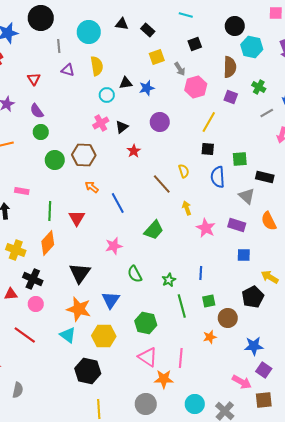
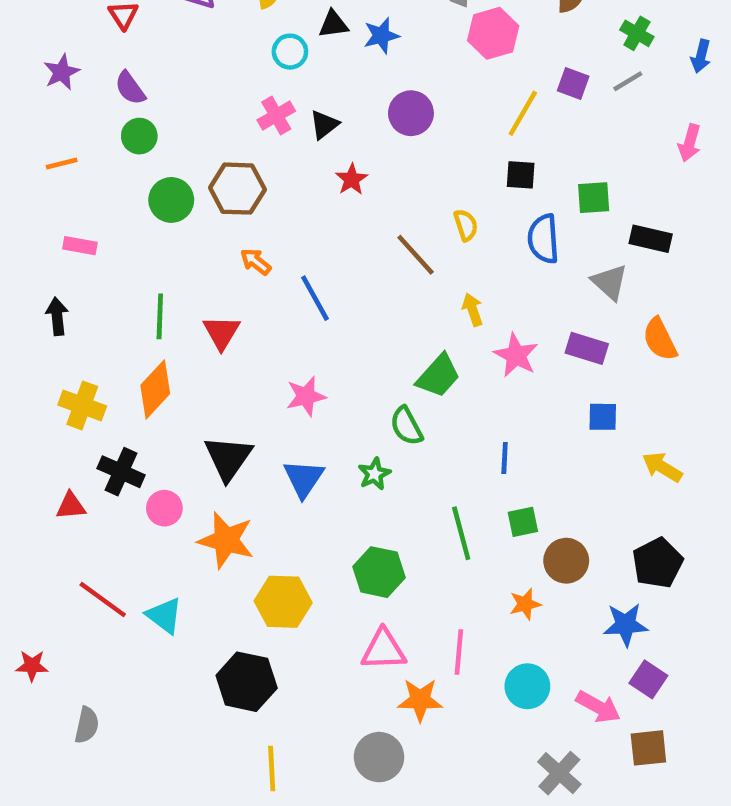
purple square: (231, 97) -> (573, 84), moved
gray line: (267, 113) -> (628, 81), moved
pink rectangle: (22, 191) -> (80, 246), moved
green trapezoid: (154, 230) -> (438, 376), moved
green semicircle: (135, 274) -> (406, 426), moved
green star: (169, 280) -> (374, 474), moved
black pentagon: (253, 297) -> (658, 563), moved
blue triangle: (111, 300) -> (304, 479), moved
pink circle: (36, 304) -> (164, 508), moved
cyan triangle: (68, 335) -> (164, 615), moved
pink triangle: (148, 357) -> (384, 650), turned -35
cyan circle: (195, 404) -> (527, 686), moved

